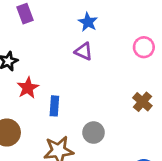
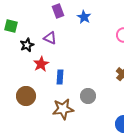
purple rectangle: (25, 14) -> (58, 11), moved
purple triangle: (84, 51) -> (50, 38), moved

